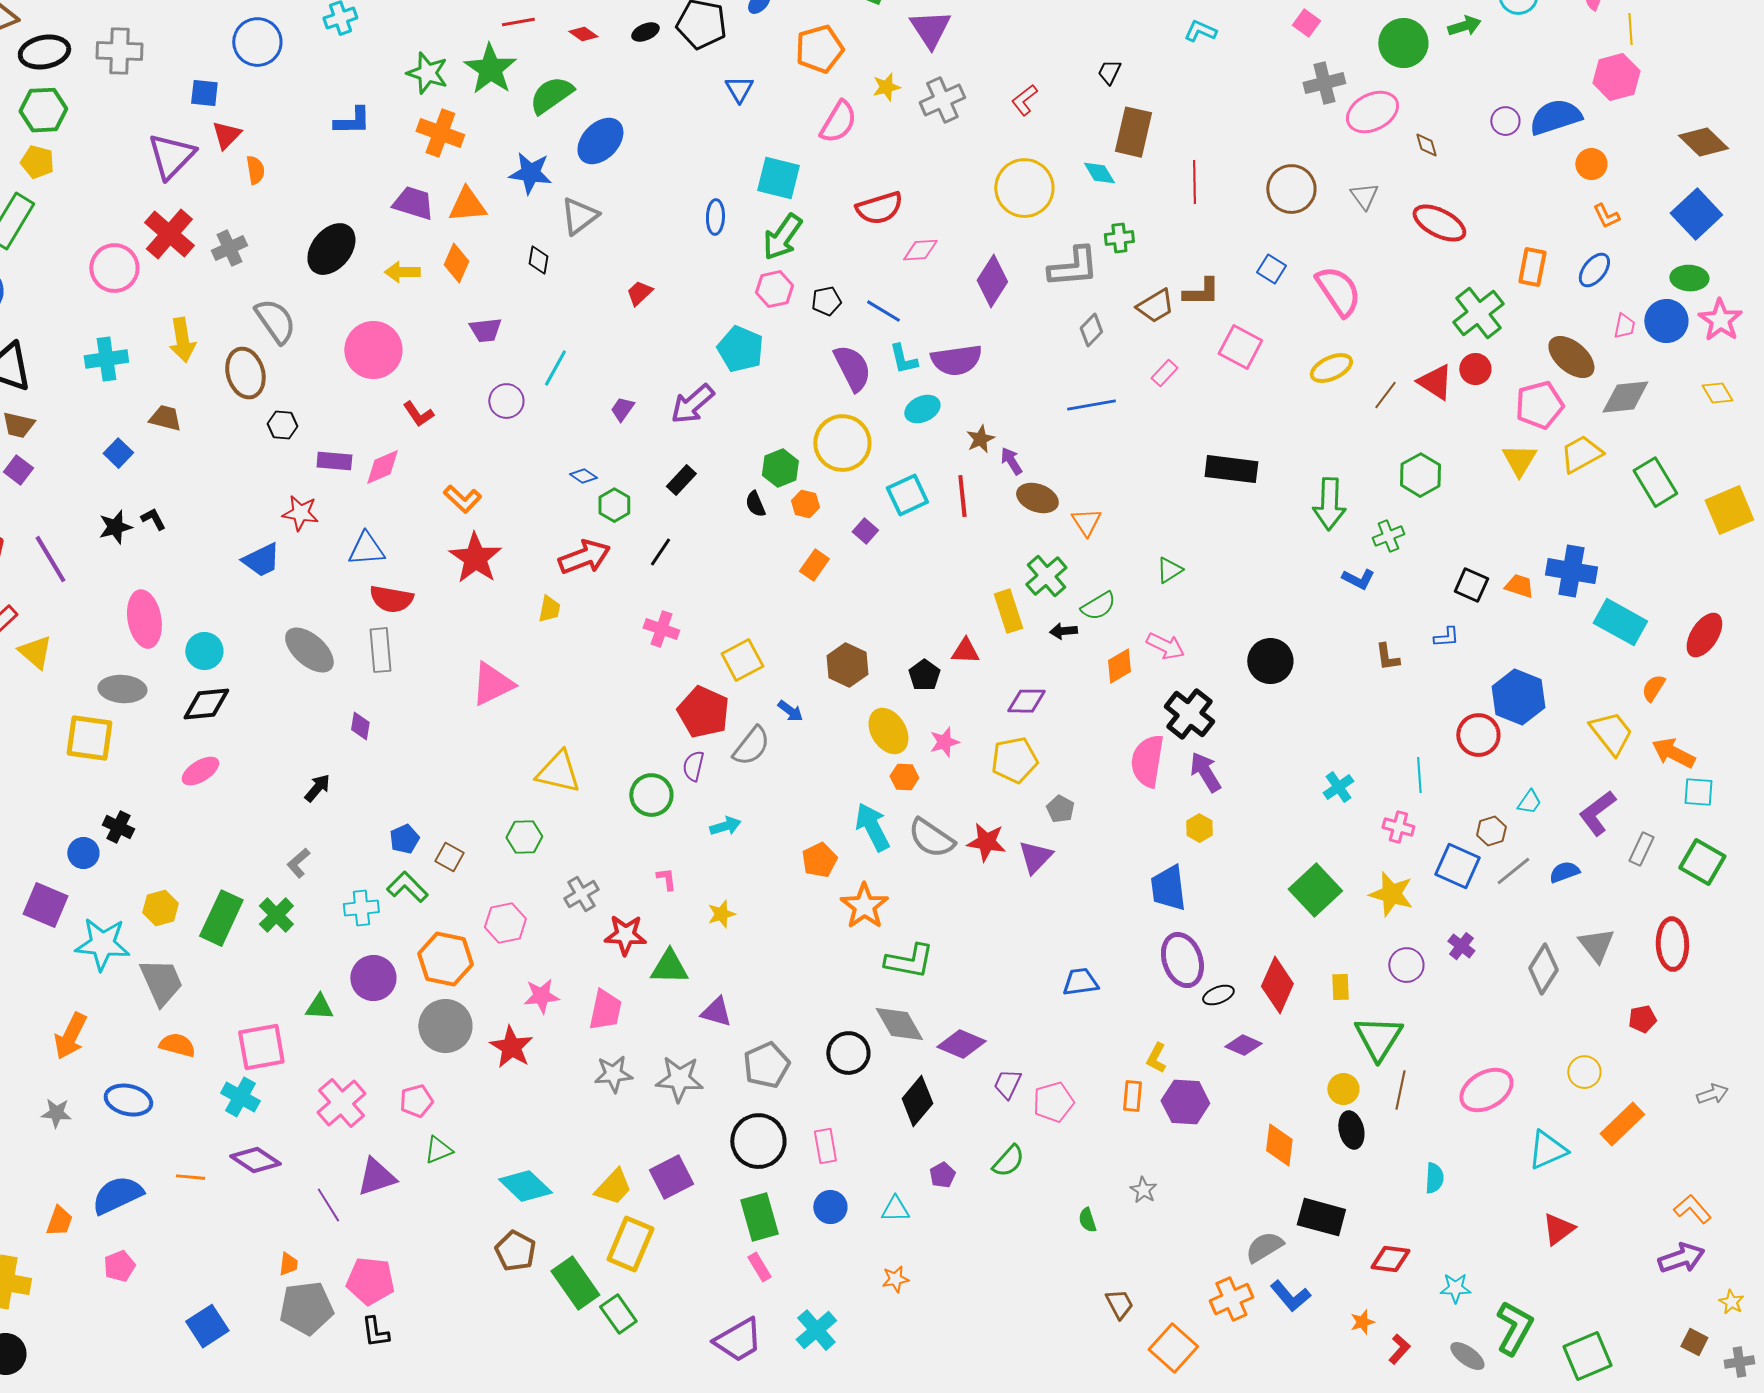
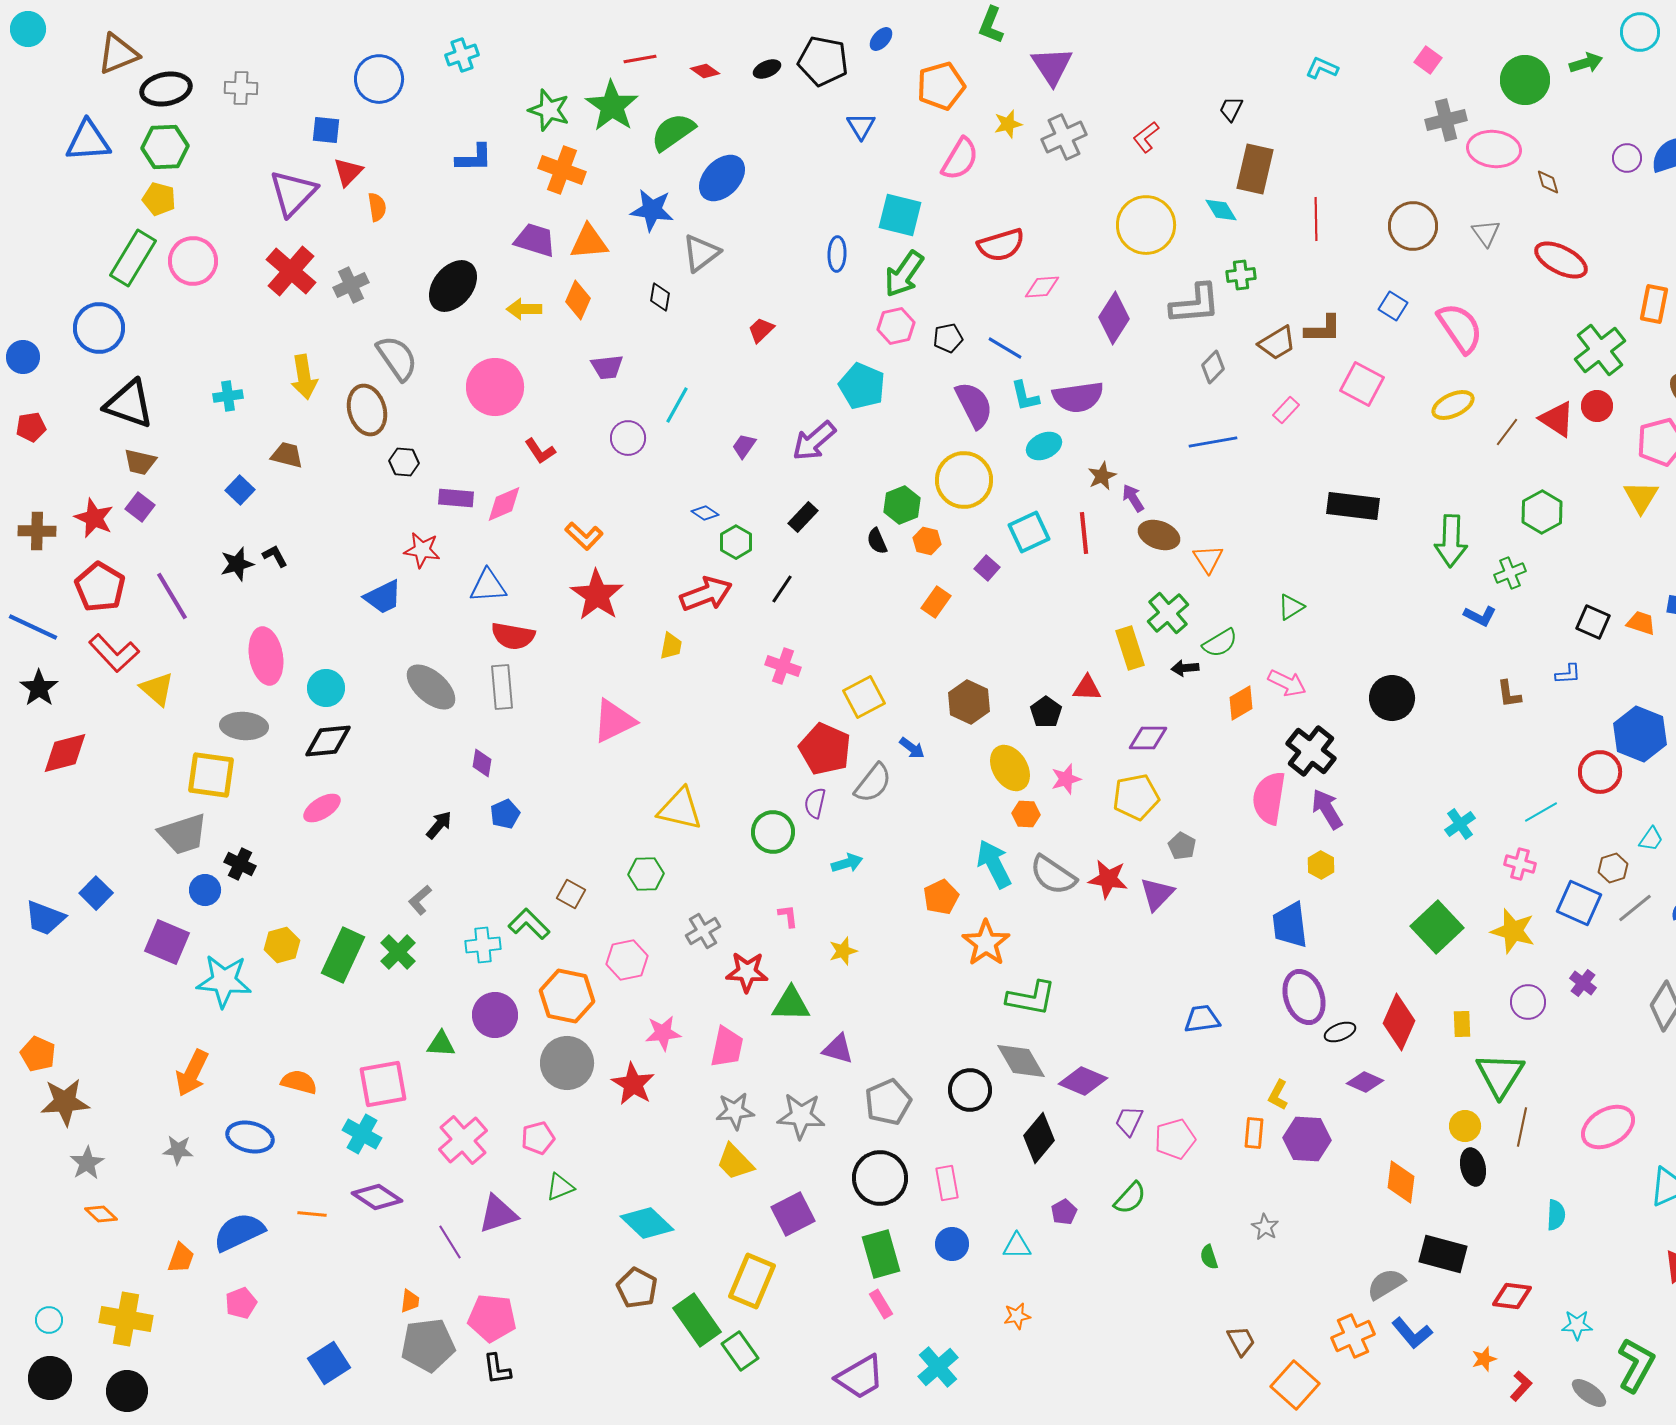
gray cross: (119, 51) -> (241, 88), size x0.7
pink ellipse: (1372, 112) -> (1494, 149), turned 33
pink circle: (114, 268) -> (193, 261), moved
cyan cross: (106, 359) -> (228, 396), size x0.7
cyan line: (1419, 775) -> (1541, 812), turned 64
blue pentagon: (404, 839) -> (505, 814), moved
gray trapezoid: (161, 982) -> (183, 834), moved, turned 96
yellow trapezoid: (613, 1187) -> (735, 1162), moved, turned 93

